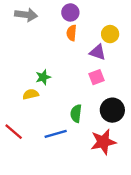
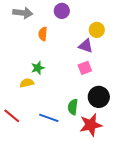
orange semicircle: (71, 33) -> (43, 34), moved
green semicircle: (76, 113) -> (73, 107), moved
blue line: (56, 134) -> (49, 118), turned 36

